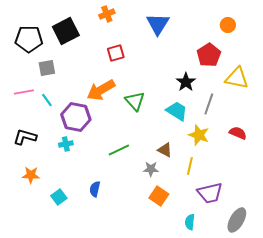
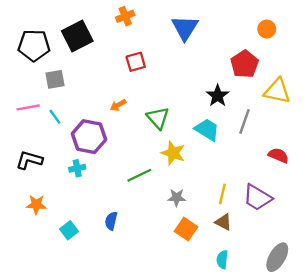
orange arrow: (101, 90) -> (118, 105), size x0.5
yellow star: (199, 135) -> (173, 153), moved
brown triangle: (165, 150) -> (223, 222), moved
purple trapezoid: (210, 193) -> (257, 197), moved, turned 44

